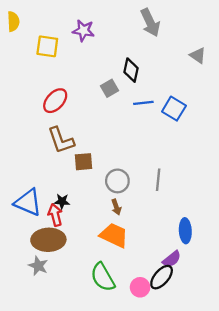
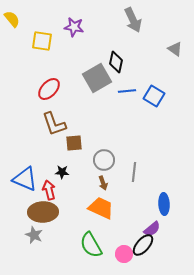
yellow semicircle: (13, 21) -> (12, 19), turned -36
gray square: (110, 88) -> (97, 78), size x1.8
gray line: (158, 180) -> (134, 172), moved
black star: (62, 201) -> (62, 172), moved

